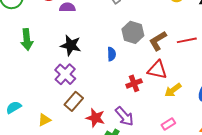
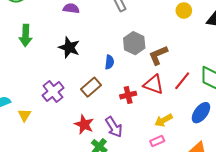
red line: (187, 40) -> (182, 81), moved, turned -48
purple cross: (65, 74) -> (53, 92), moved
yellow arrow: (173, 90) -> (164, 120), moved
brown rectangle: (74, 101) -> (91, 87), moved
yellow triangle: (44, 120) -> (24, 115), moved, turned -40

